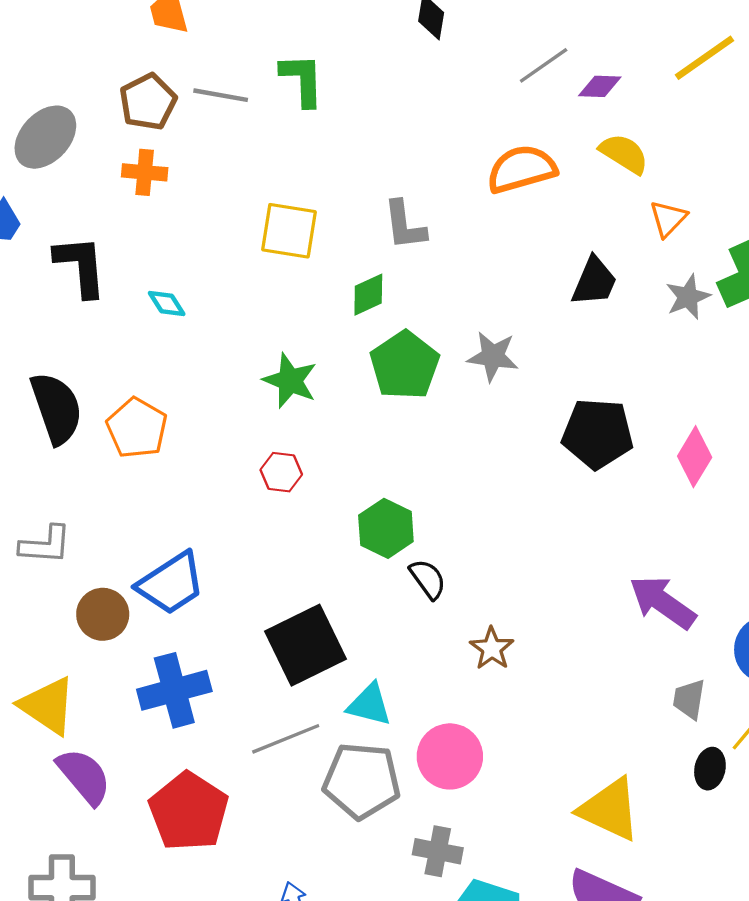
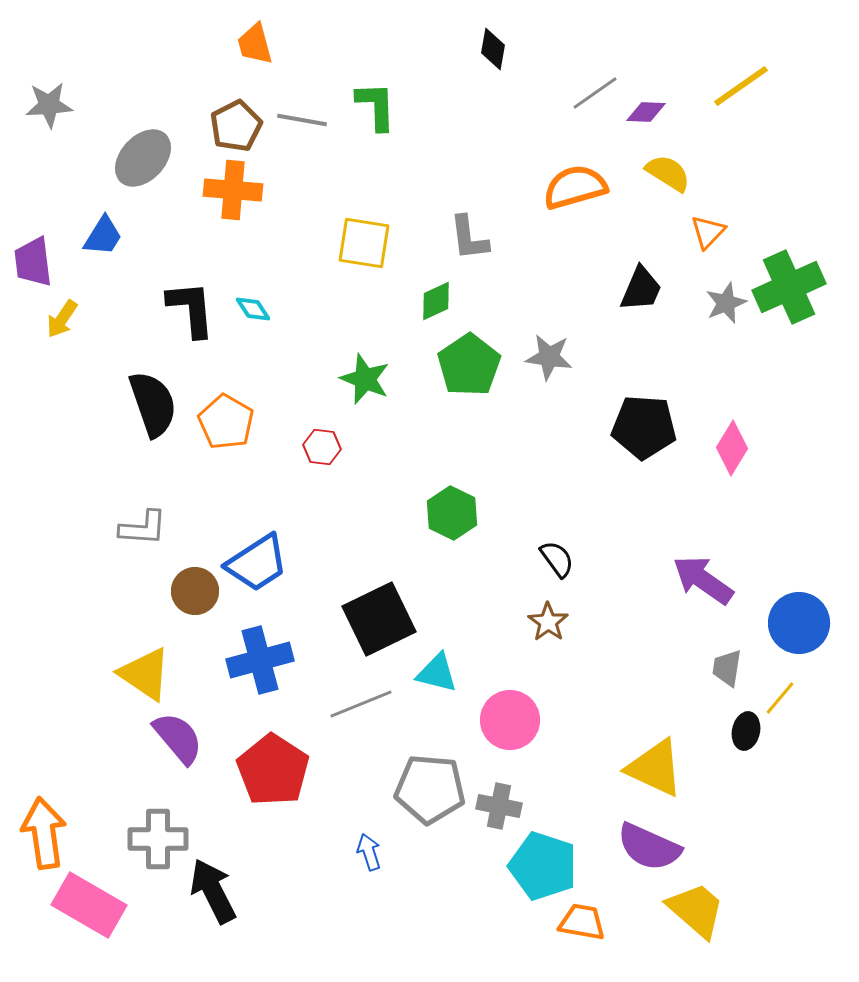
orange cross: (145, 172) -> (233, 190), size x1.4
black L-shape: (81, 266) -> (191, 309), moved
red hexagon: (281, 472) -> (322, 447), moved
black semicircle: (428, 579) -> (557, 559), moved
gray pentagon: (362, 781) -> (430, 789), moved

